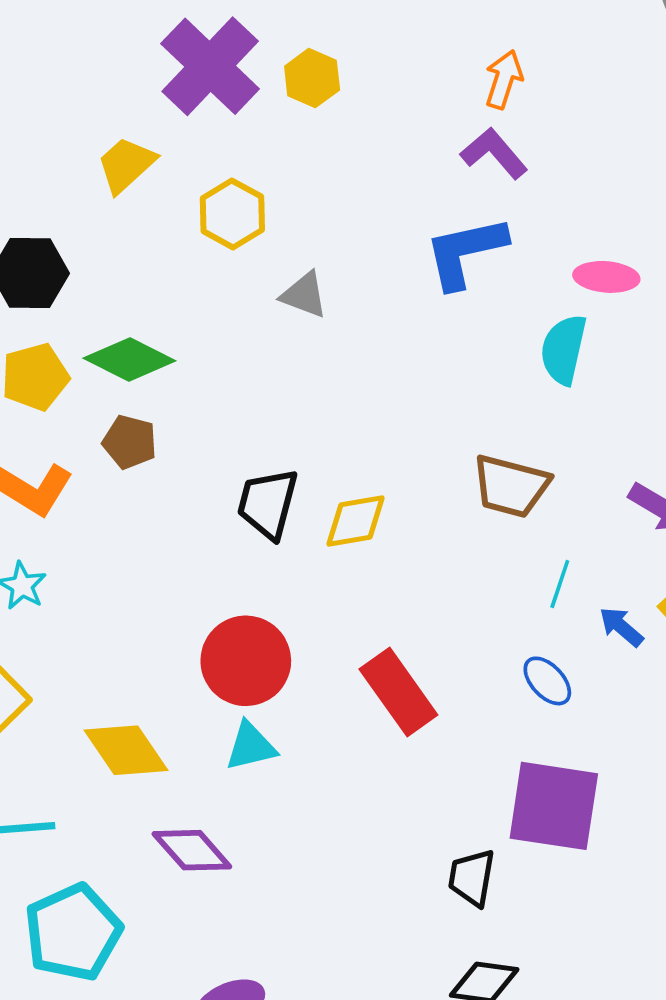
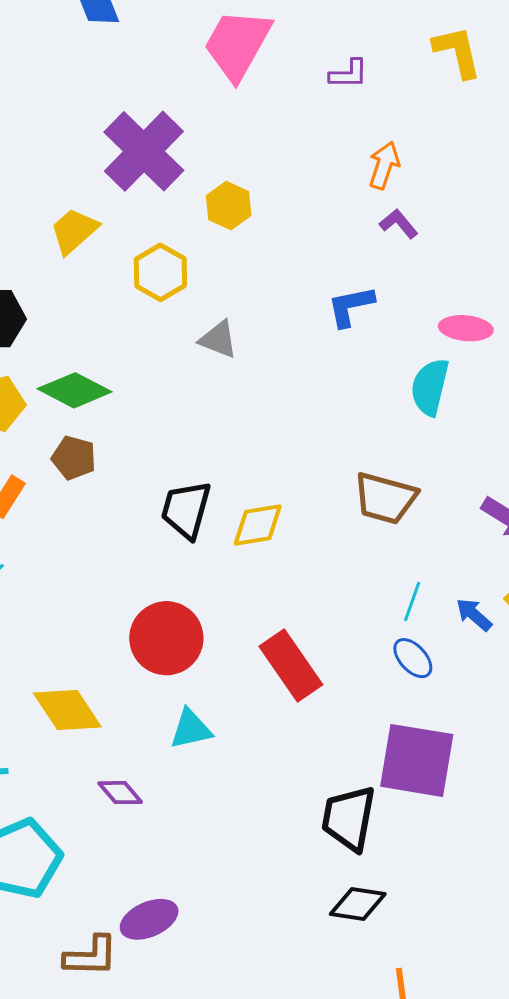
yellow hexagon: (312, 78) -> (229, 206), moved
purple L-shape: (494, 153) -> (399, 224), moved, size x0.7
blue L-shape: (465, 252) -> (351, 306), size x0.7
cyan line: (560, 584) -> (412, 602), moved
cyan triangle: (251, 746) -> (191, 729), moved
purple diamond: (192, 850) -> (120, 793), size x0.7
black trapezoid: (472, 878) -> (349, 818), size x1.4

